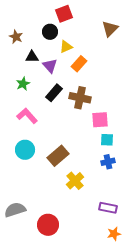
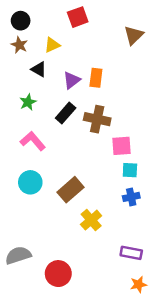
black circle: (50, 32) -> (21, 21), moved
yellow triangle: (66, 47) -> (52, 45), moved
black triangle: (32, 57) -> (39, 69), turned 32
orange rectangle: (79, 64) -> (96, 78), turned -35
purple triangle: (50, 66) -> (72, 80), moved, turned 35

